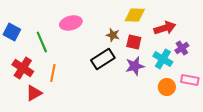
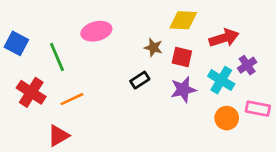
black rectangle: (103, 59) -> (140, 80), size x0.6
orange line: (53, 73) -> (72, 99), turned 54
red triangle: (34, 93) -> (58, 136), moved

